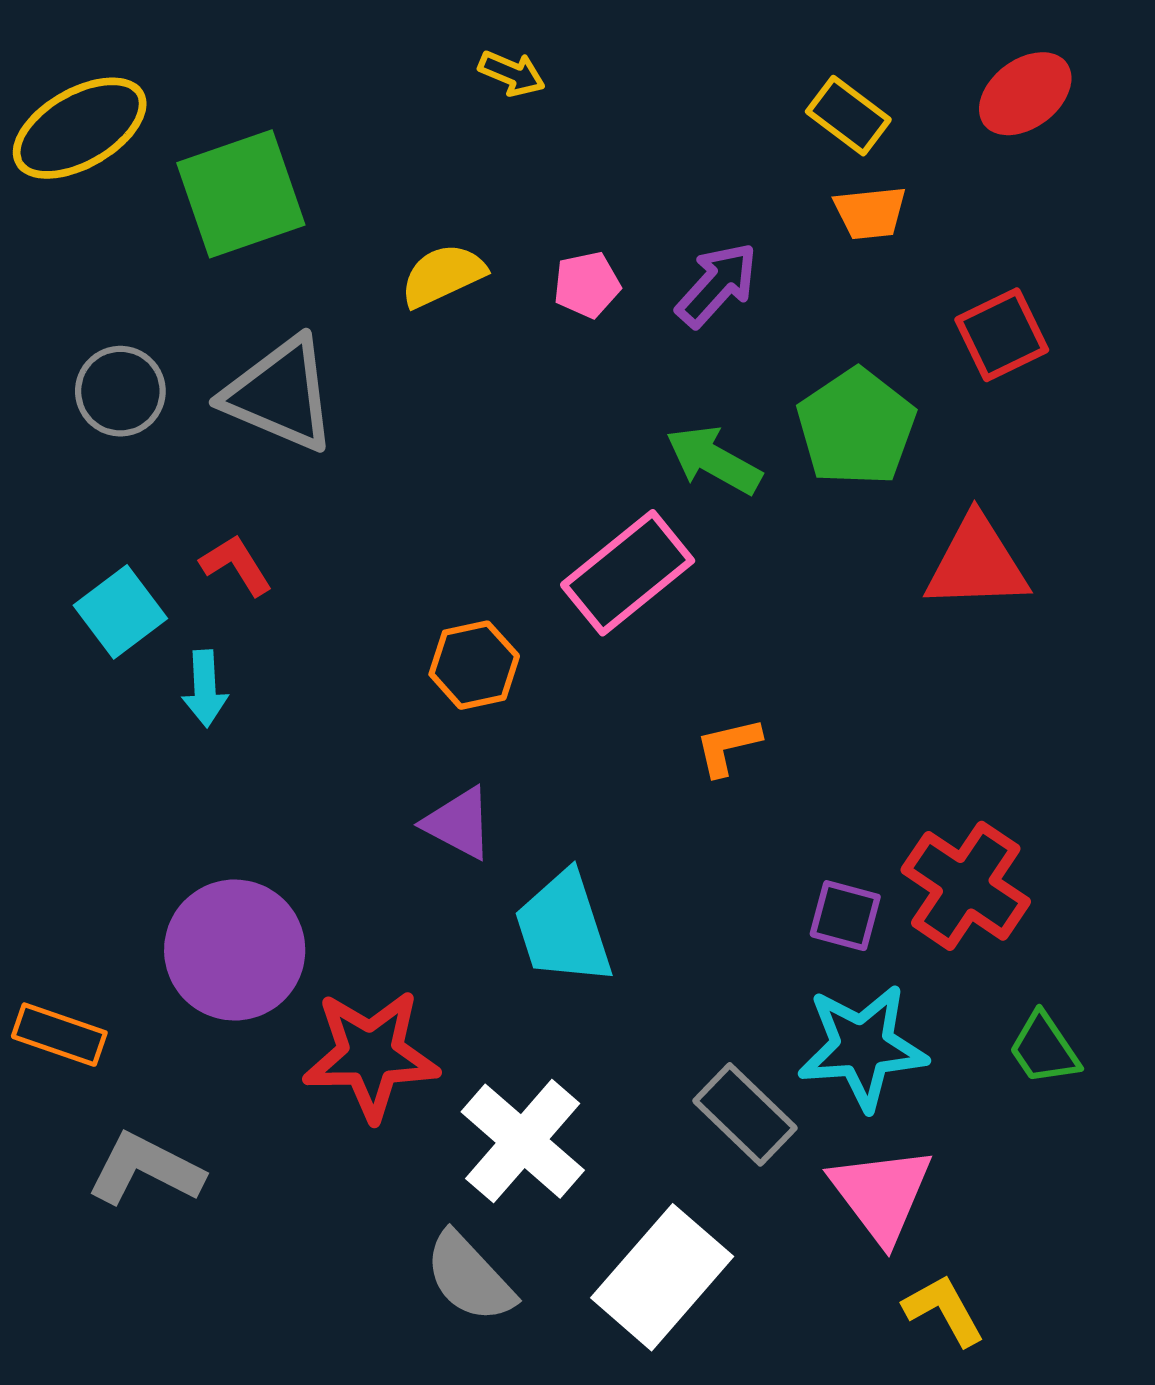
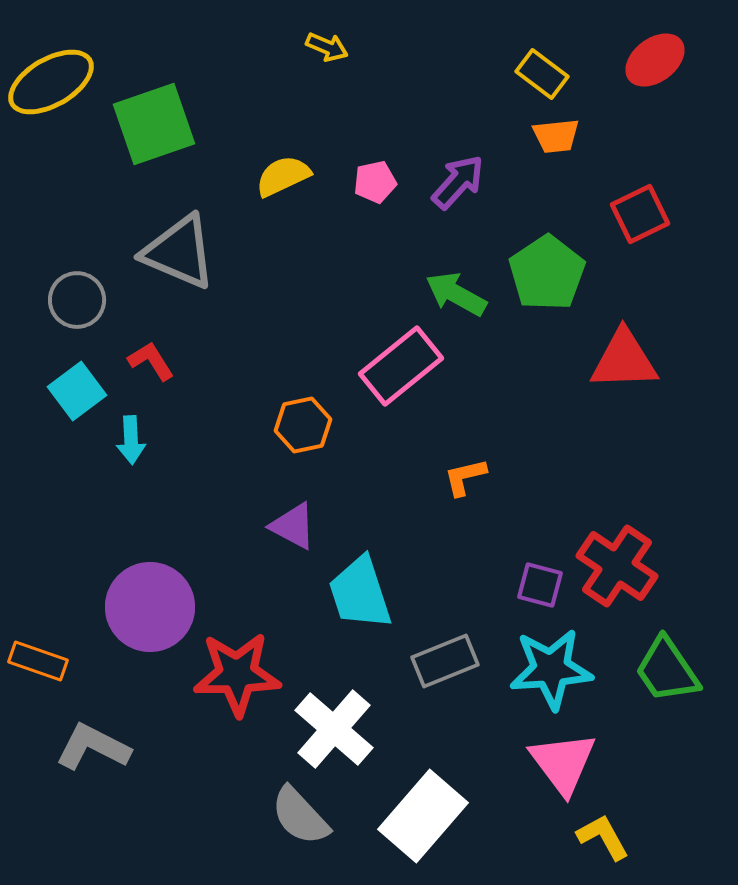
gray circle: (120, 391) -> (77, 300), moved
green trapezoid: (1044, 1049) -> (667, 670), size x1.4
gray rectangle: (745, 1114) -> (445, 661), moved, turned -66

